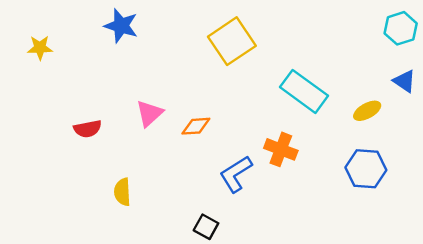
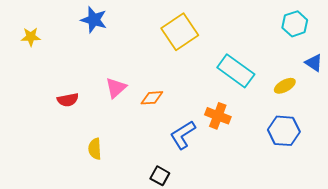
cyan hexagon: (401, 28) -> (295, 24), moved

